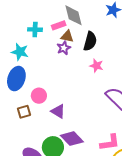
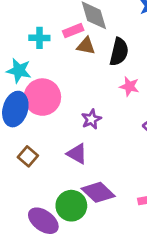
purple star: (64, 48) -> (91, 119), moved
pink circle: (39, 96) -> (42, 97), moved, size x1.6
brown square: (24, 112) -> (28, 156), turned -32

